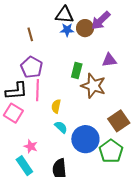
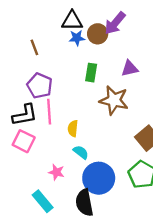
green rectangle: (77, 70) -> (91, 73), moved
blue circle: (85, 139) -> (99, 178), moved
pink star: (31, 146) -> (56, 172), moved

